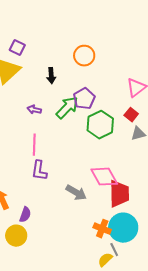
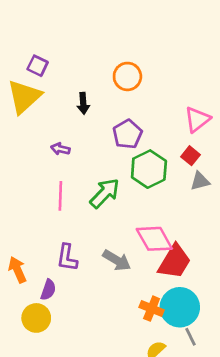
green arrow: (67, 108) -> (105, 193), moved
purple L-shape: (39, 171) -> (67, 258), moved
red trapezoid: (119, 194) -> (174, 262), turned 32
gray line: (114, 250) -> (191, 337), moved

